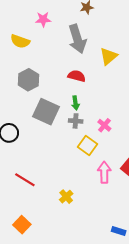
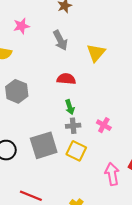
gray arrow: (77, 39) -> (60, 40), size x0.7
gray square: (46, 112) -> (44, 145), moved, turned -32
yellow square: (87, 145) -> (76, 151), moved

